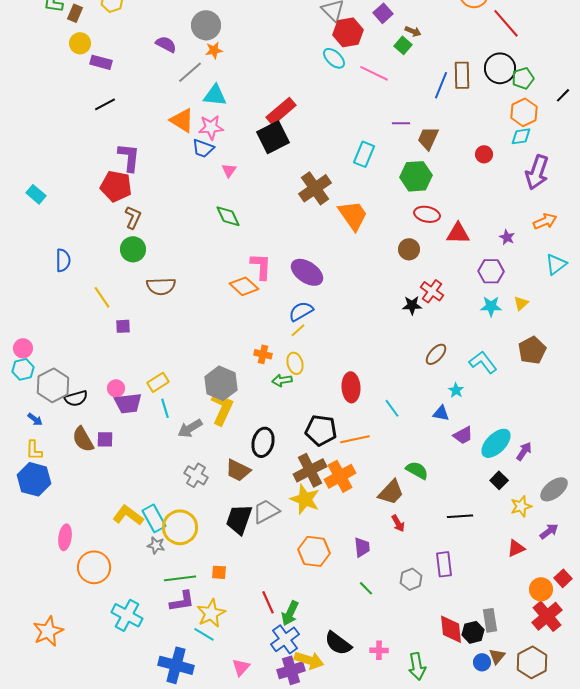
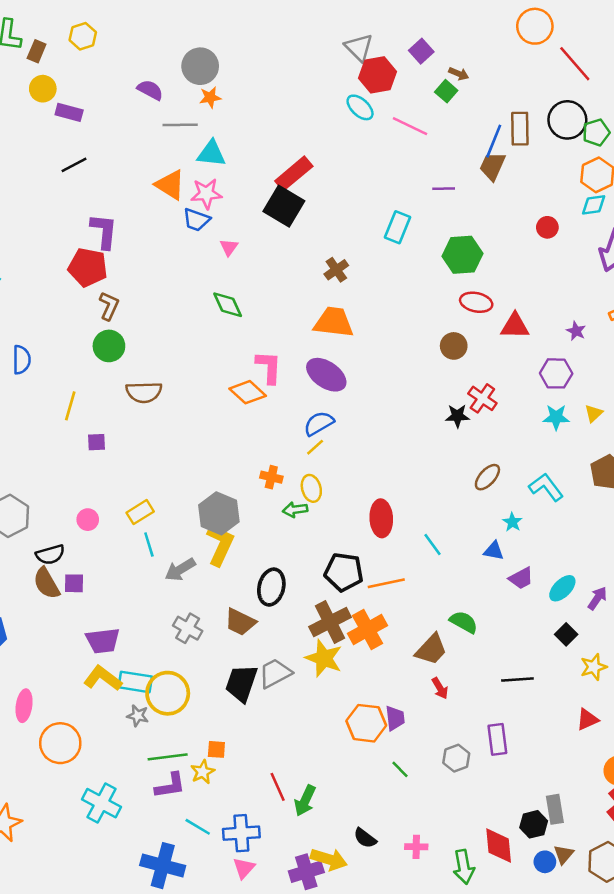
gray line: (190, 72) -> (180, 125), turned 40
black square: (273, 137) -> (284, 206), turned -32
brown trapezoid: (428, 138) -> (492, 166), moved
brown cross: (315, 188) -> (336, 270), size x0.6
orange trapezoid: (353, 215) -> (334, 322), moved, turned -48
yellow line: (102, 297) -> (70, 406), turned 50
black semicircle: (76, 398) -> (50, 555), moved
purple trapezoid: (128, 403) -> (103, 641), moved
cyan ellipse: (496, 443) -> (562, 588), size x0.7
cyan rectangle: (154, 518) -> (135, 682), turned -52
orange hexagon: (314, 551) -> (366, 723), moved
yellow star: (211, 613) -> (203, 772), moved, size x0.7
red diamond: (451, 629) -> (499, 846), moved
blue cross: (285, 639) -> (241, 833), moved, turned 32
black semicircle: (338, 643) -> (365, 838), size x0.7

